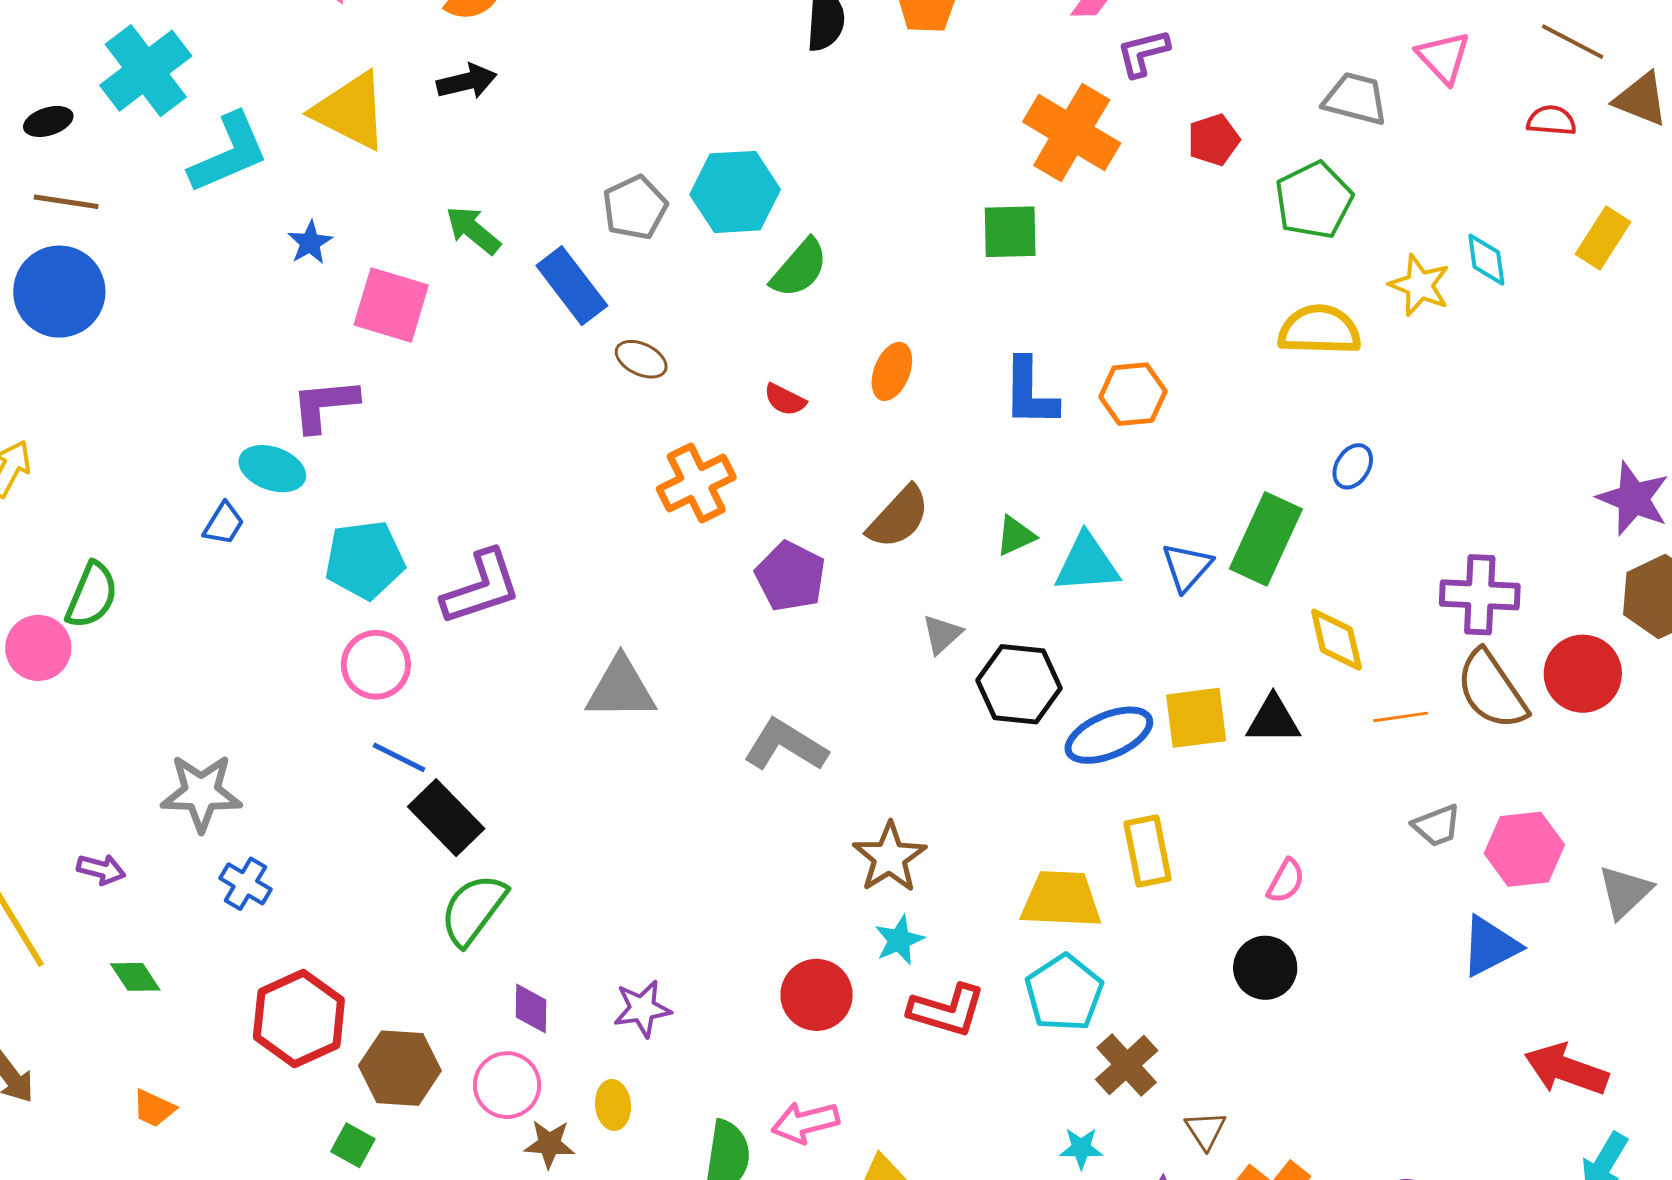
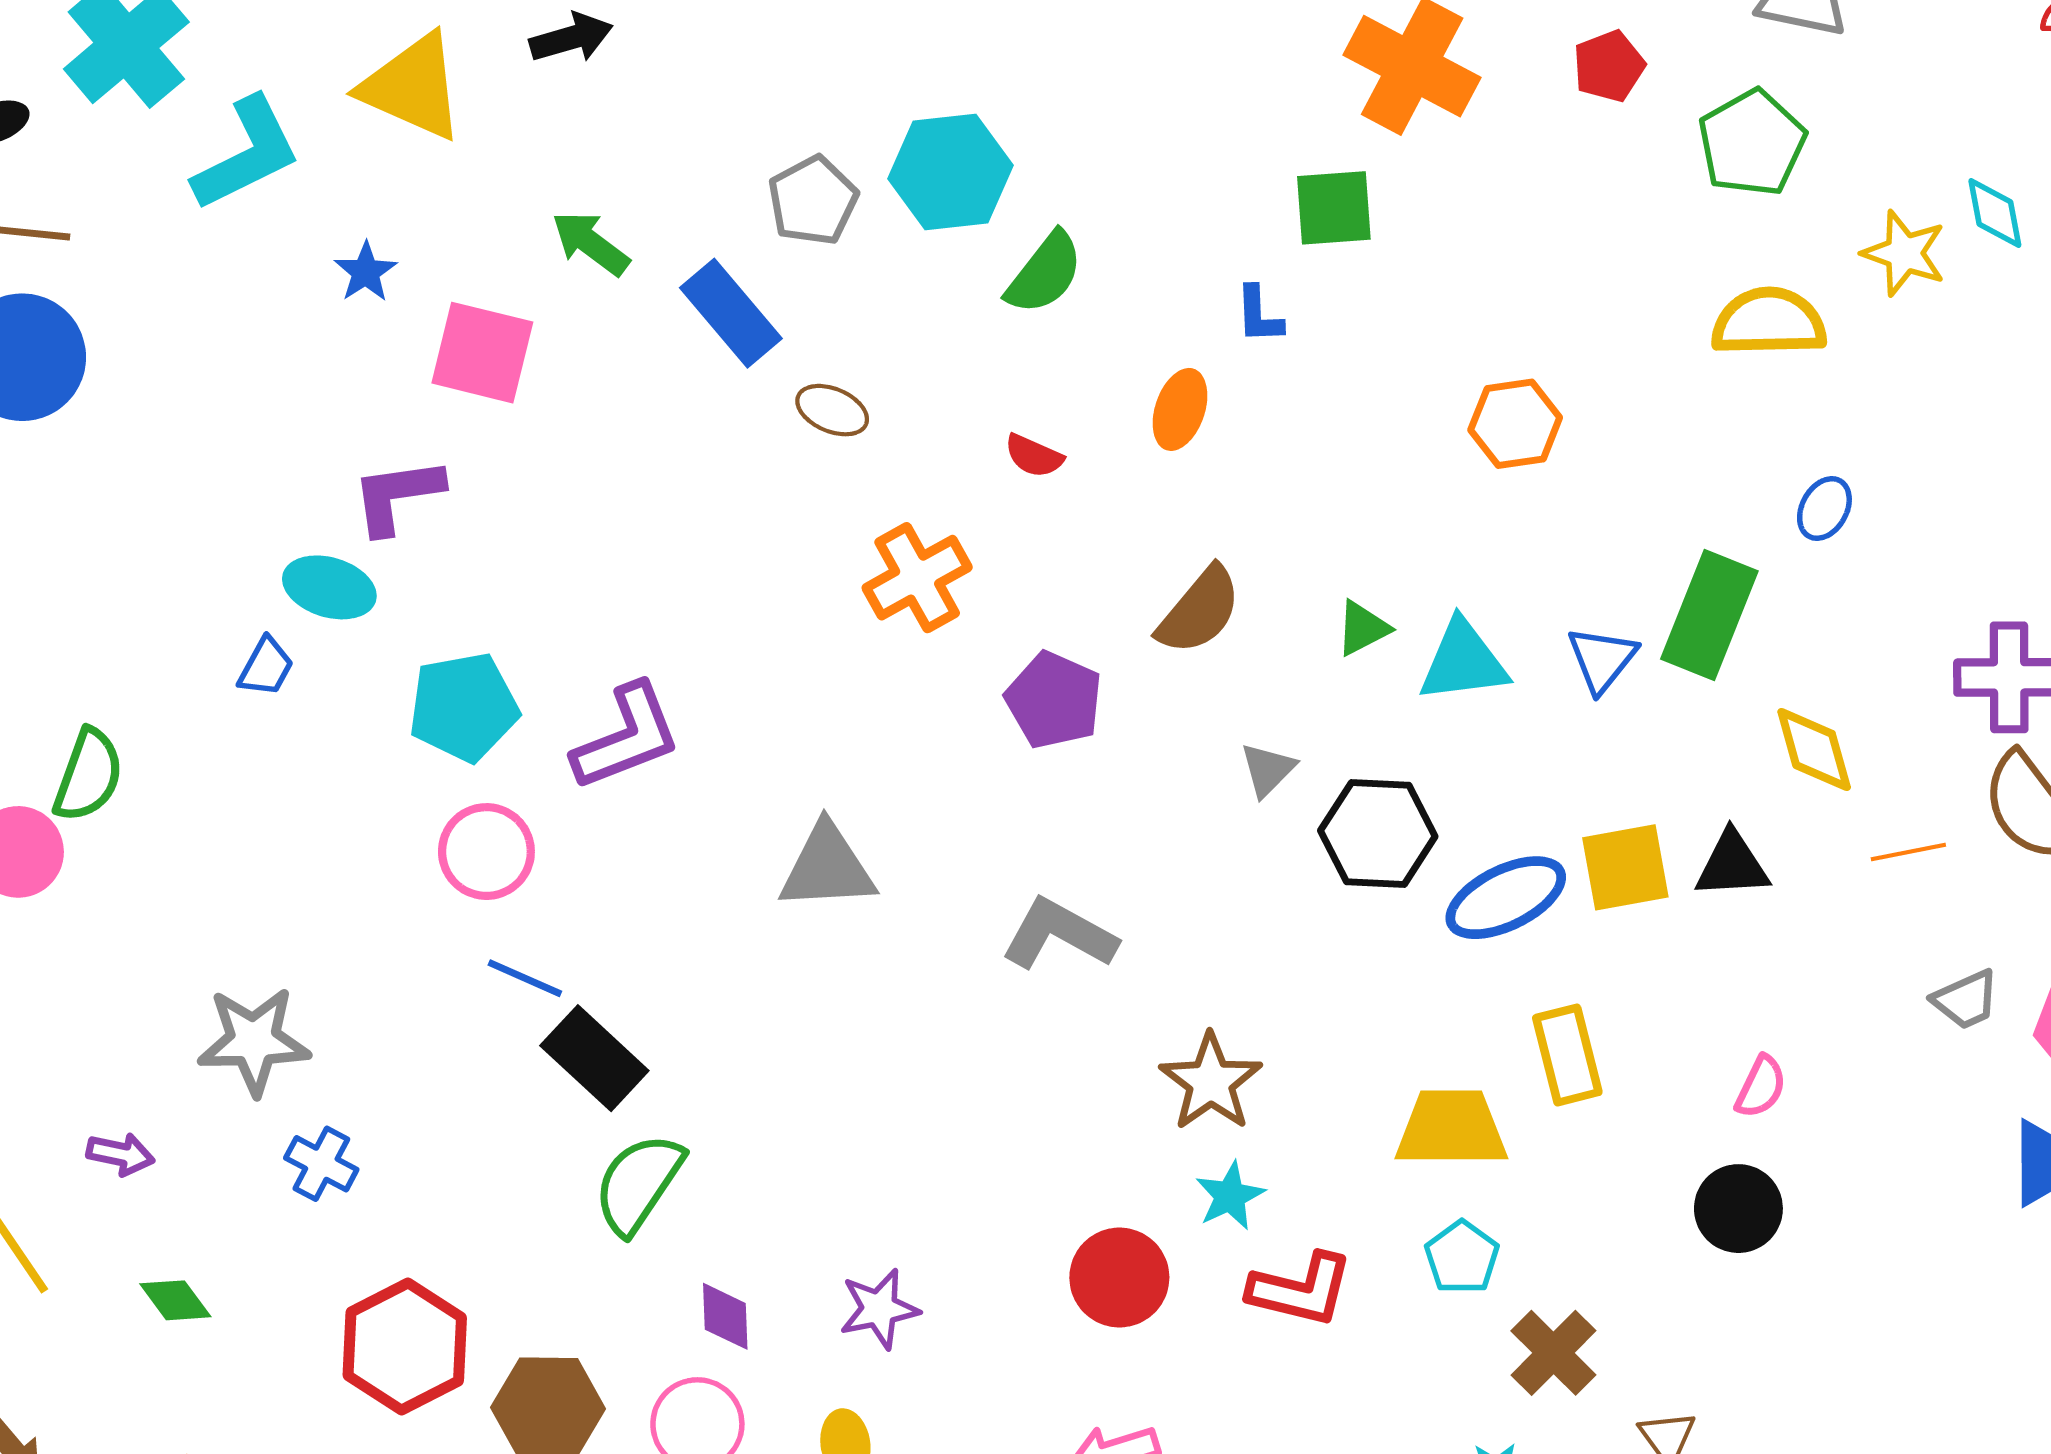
blue L-shape: (1030, 392) -> (1259, 315), moved, size x0.6
cyan pentagon: (1064, 993) -> (1462, 1257), size x0.7

